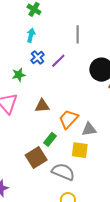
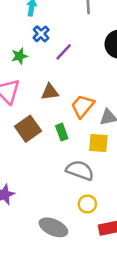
purple line: (58, 61) -> (64, 52), moved
green rectangle: (50, 139) -> (62, 132), turned -56
brown square: (36, 157) -> (28, 129), moved

